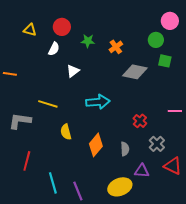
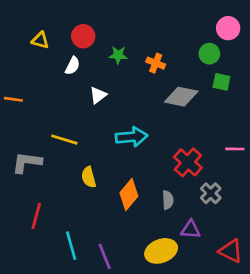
orange cross: (116, 47) -> (156, 63), turned -32
red cross: (140, 121) -> (188, 162), size x1.5
red triangle: (173, 166) -> (231, 251), moved

